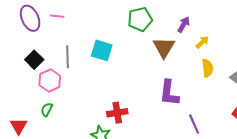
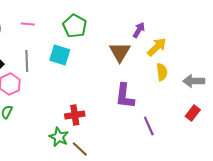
pink line: (57, 16) -> (28, 24), moved
green pentagon: (140, 19) -> (75, 26), moved, turned -30
yellow arrow: (202, 42) -> (157, 47), size x1.5

